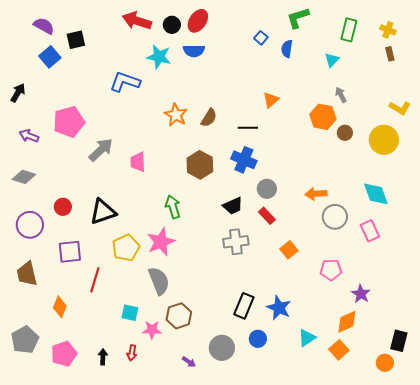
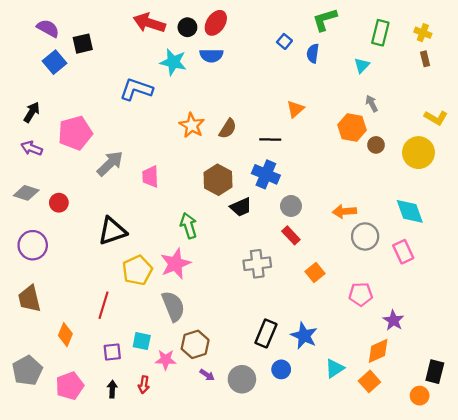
black arrow: (18, 93) -> (32, 112), moved
black trapezoid: (233, 206) -> (241, 207), moved
red circle: (63, 207) -> (59, 203), moved
purple square: (70, 252) -> (112, 352), moved, size x0.7
purple arrow: (189, 362) -> (207, 375), moved

